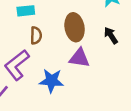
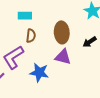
black arrow: (111, 35) -> (90, 42), turned -96

